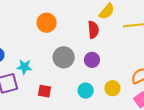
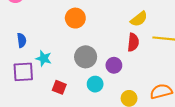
red semicircle: (93, 30) -> (133, 42), moved
cyan circle: (86, 91) -> (95, 84), moved

